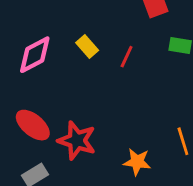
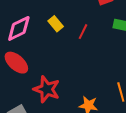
red ellipse: (33, 125) -> (16, 63), moved

